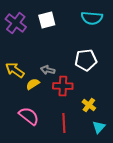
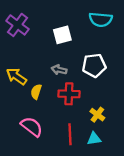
white square: (47, 20) -> (62, 35), moved
gray arrow: (48, 70) -> (59, 70), moved
yellow semicircle: (33, 84) -> (36, 92), turned -40
cyan triangle: (99, 127) -> (94, 139), moved, turned 40

